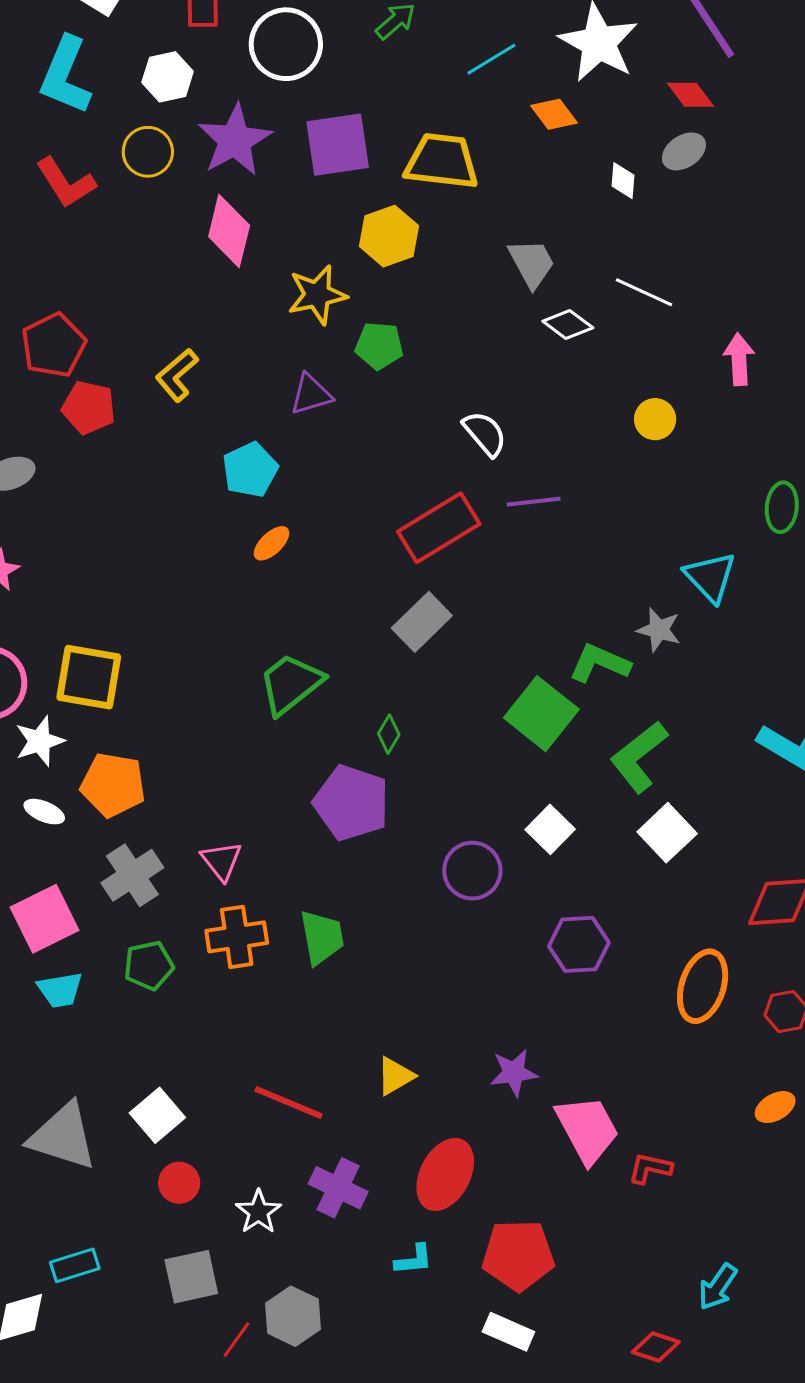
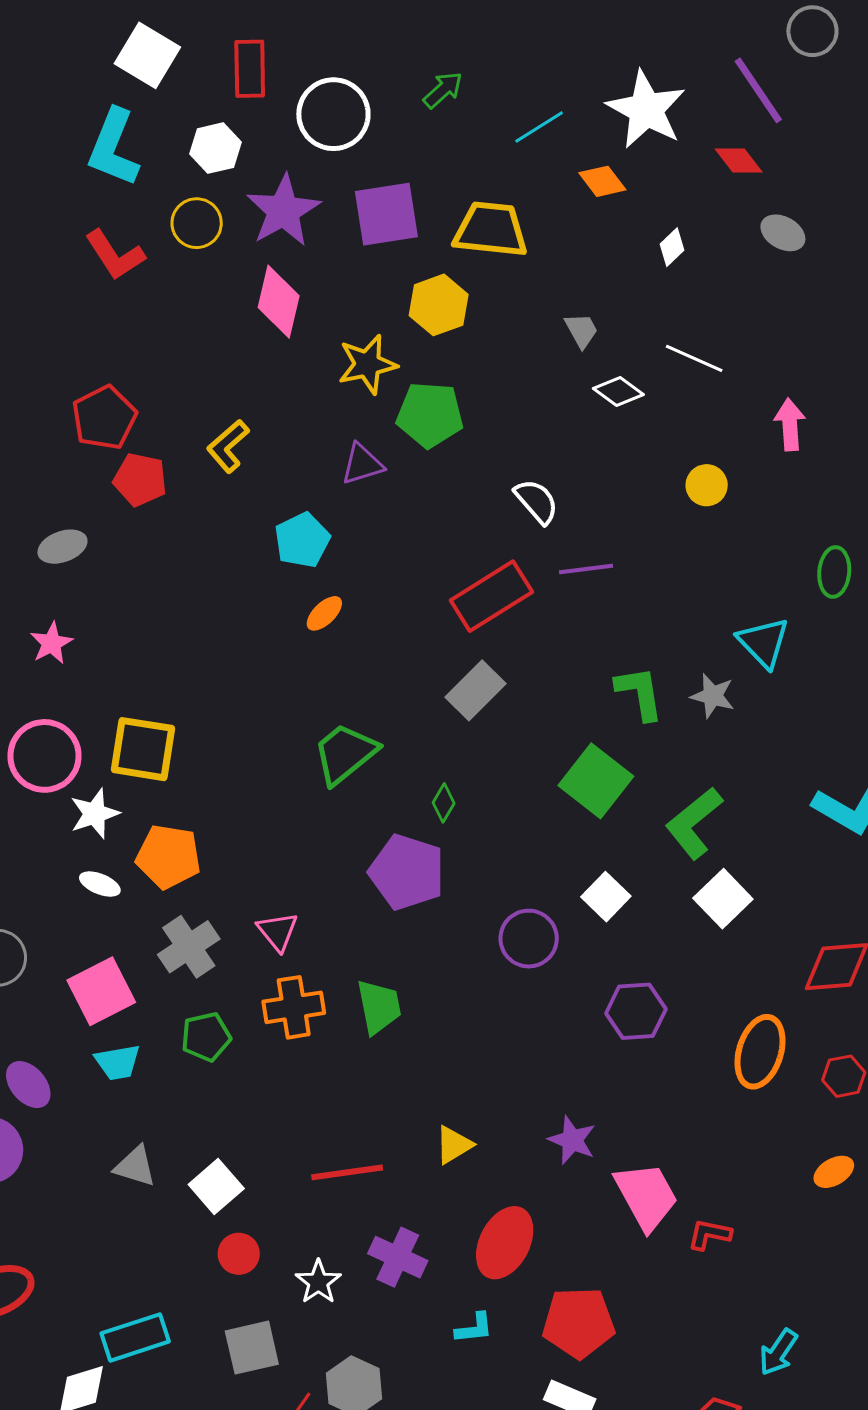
gray ellipse: (684, 151) -> (783, 233), moved, turned 63
white diamond: (623, 181) -> (672, 247), turned 42
gray trapezoid: (532, 263) -> (582, 330), size x0.7
green pentagon: (379, 346) -> (430, 415), size x1.4
green L-shape: (600, 663) -> (640, 693), moved, turned 58
purple star: (514, 1073) -> (572, 1140), turned 30
red line: (288, 1102) -> (347, 1172), turned -30
gray triangle: (63, 1136) -> (135, 1166), moved, size x0.6
cyan rectangle: (75, 1265) -> (135, 1337), size x1.4

